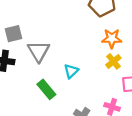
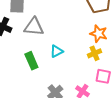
gray triangle: (39, 51) -> (34, 27), turned 50

